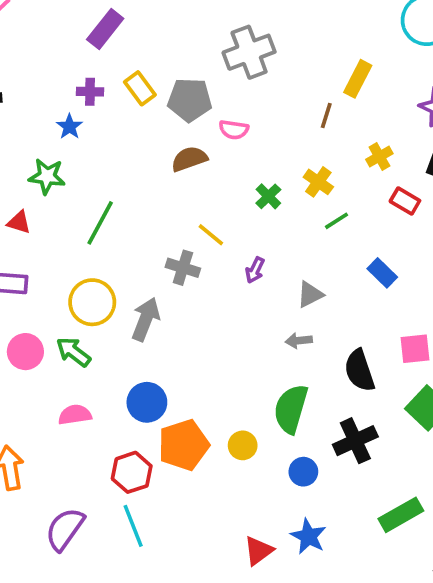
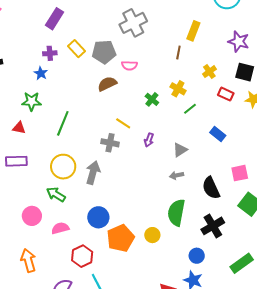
pink circle: (25, 352) -> (32, 216), moved
red hexagon: (132, 472) -> (82, 256), moved
blue circle: (303, 472) -> (197, 256), moved

